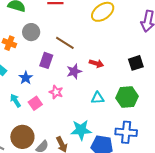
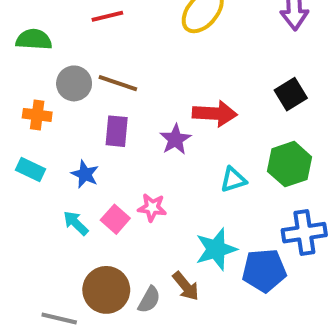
brown line: (65, 43) -> (118, 83), moved
red arrow: (96, 63) -> (215, 114), size x1.5
pink star: (56, 92) -> (152, 208), moved

